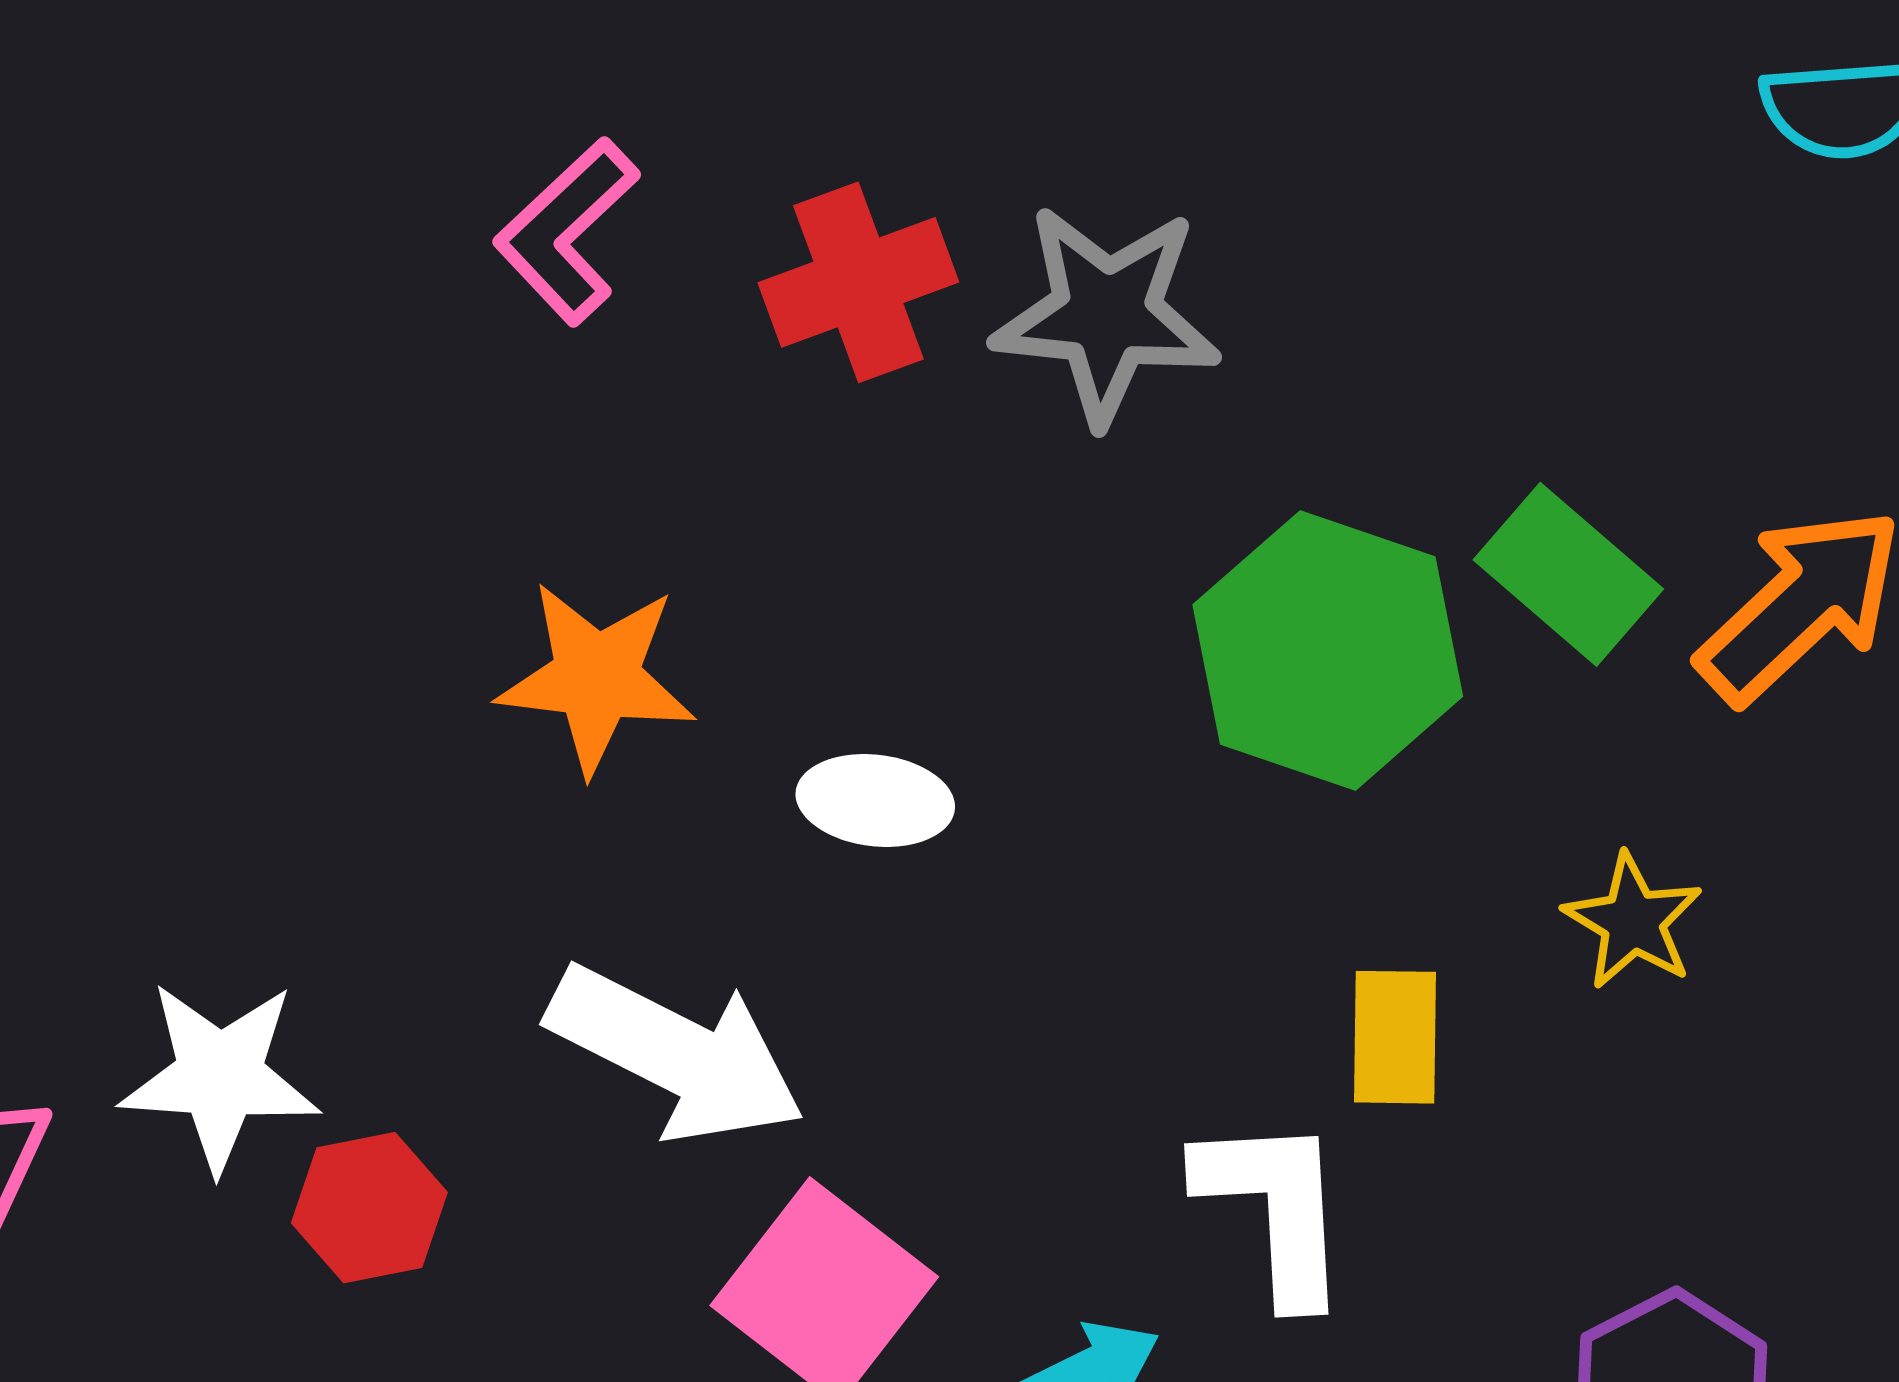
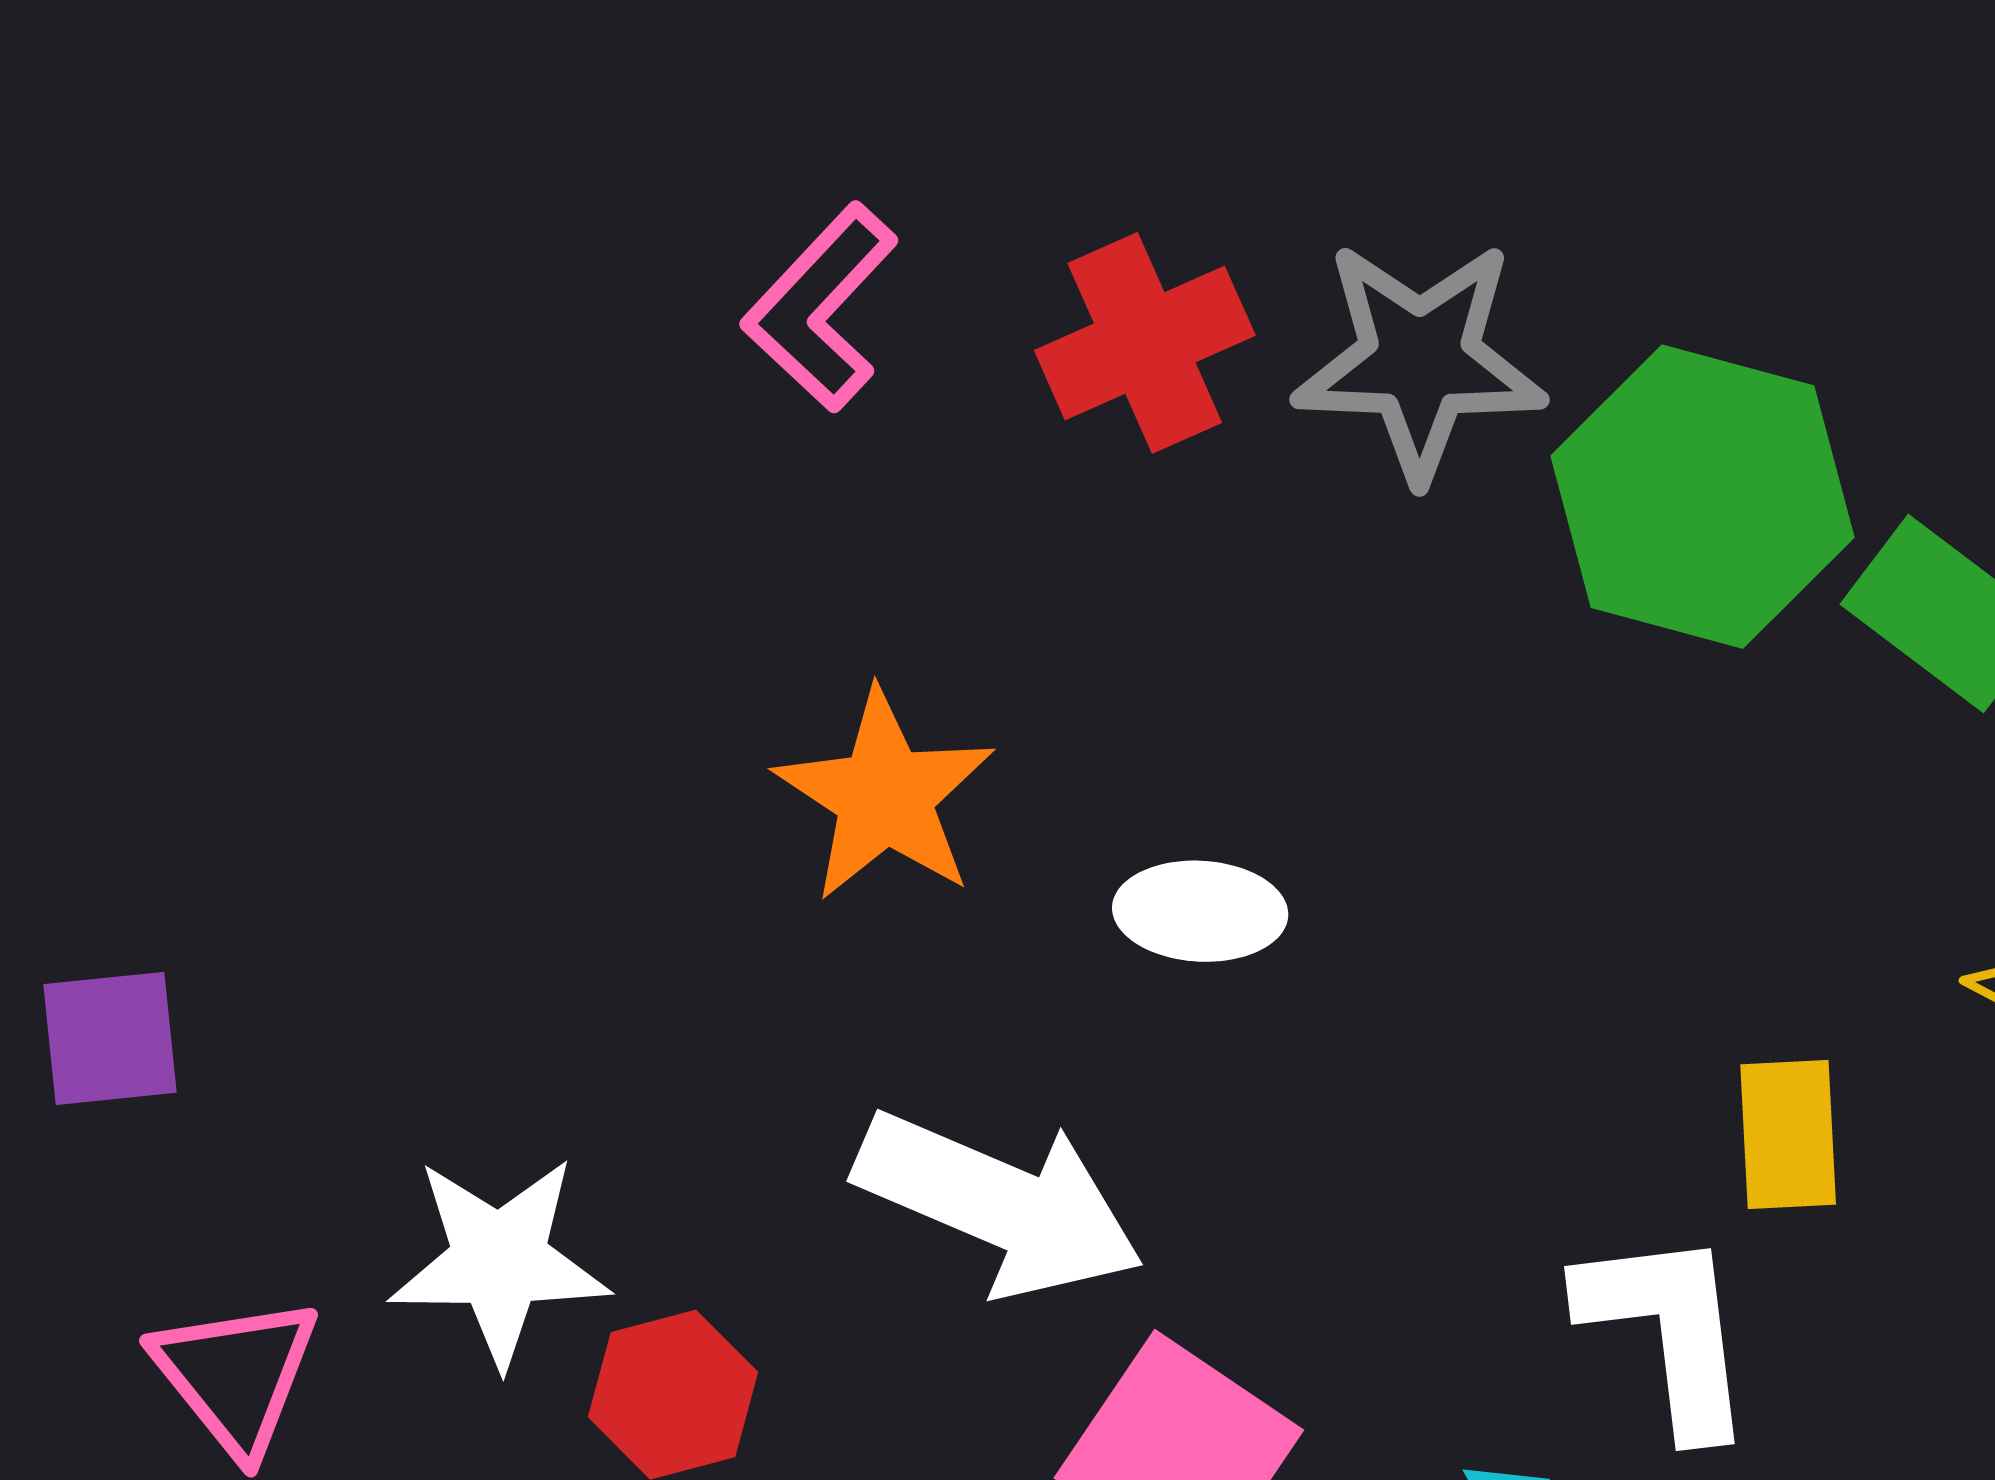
green hexagon: (1328, 650) -> (1702, 497), moved
orange star: (596, 677) -> (885, 796), turned 30

